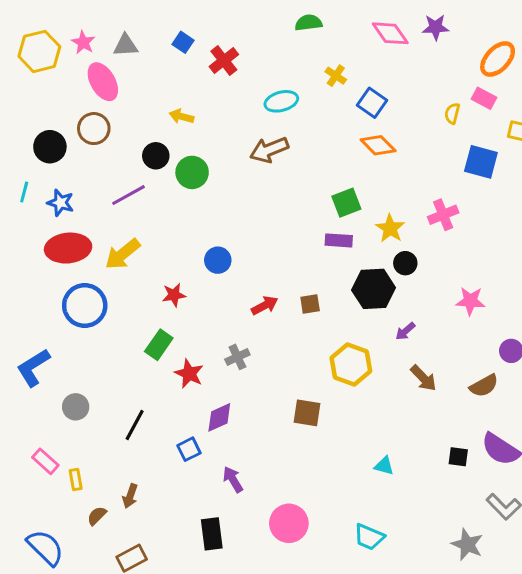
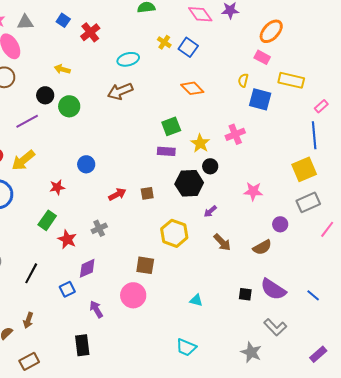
blue square: (372, 103) -> (188, 47), moved
yellow semicircle: (452, 113) -> (243, 80), moved
pink circle: (289, 523) -> (133, 295), moved

